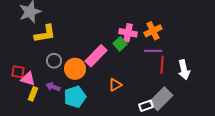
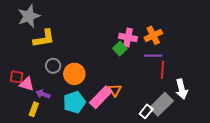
pink rectangle: (96, 56) -> (101, 97), moved
white arrow: (184, 70) -> (182, 89), moved
orange triangle: (115, 85) -> (115, 90), turned -32
purple arrow: (53, 87) -> (43, 94), moved
yellow rectangle: (33, 94) -> (34, 109), moved
white rectangle: (146, 106) -> (146, 111), turned -32

